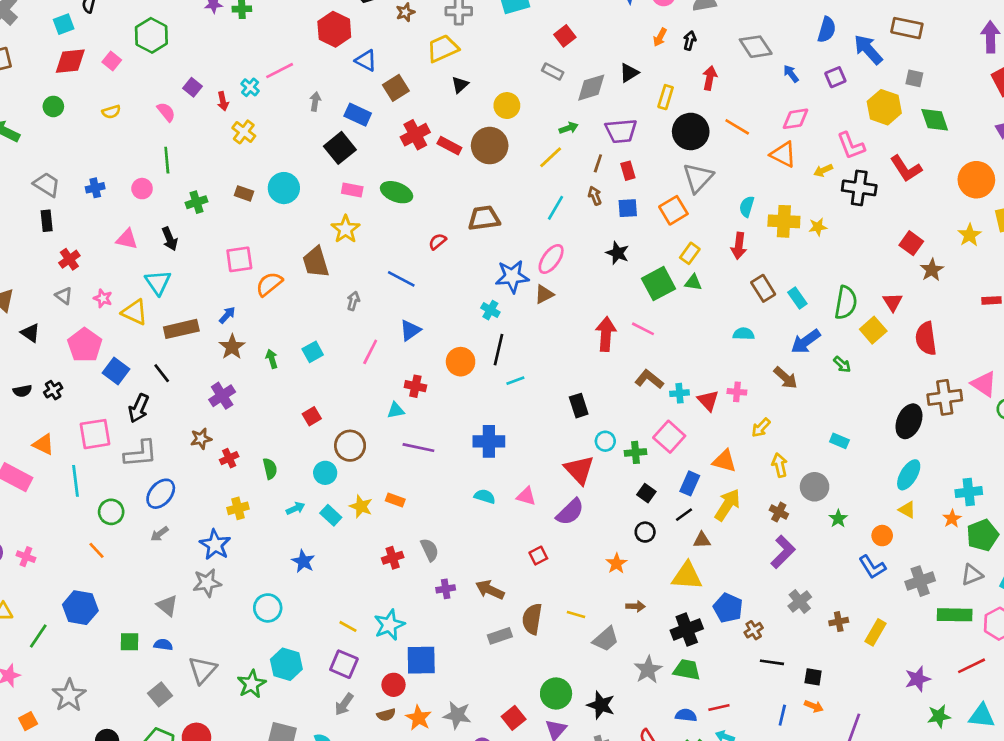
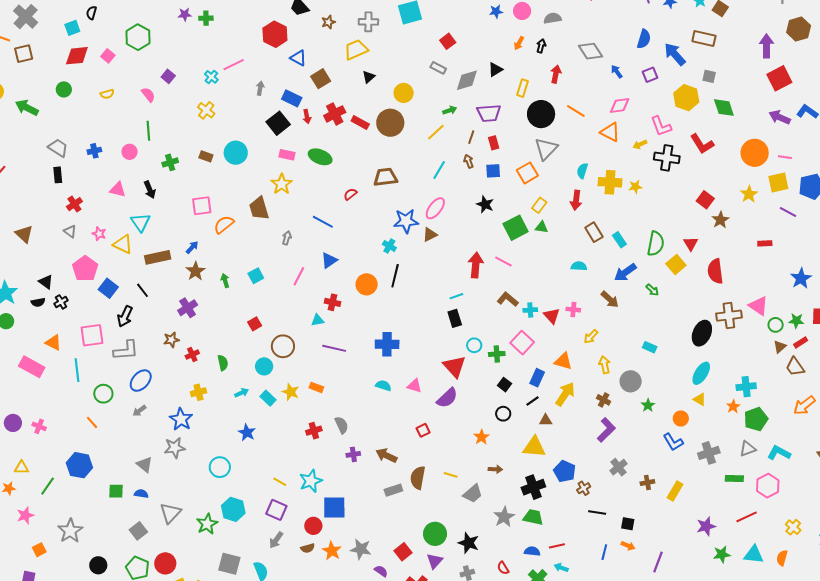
red arrow: (223, 101) -> (307, 117), moved
black triangle: (30, 333) -> (46, 282), moved
cyan line: (515, 381) -> (456, 296), moved
green rectangle: (955, 615) -> (734, 479), size x0.7

